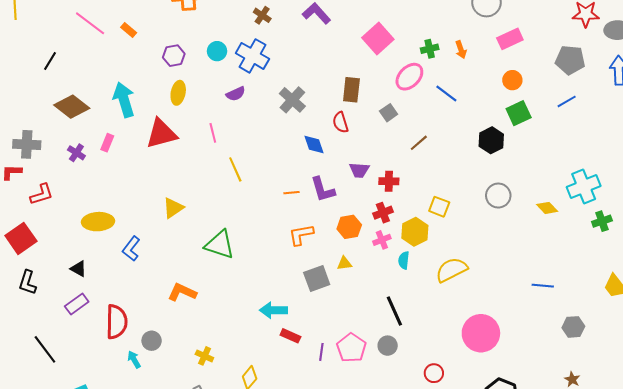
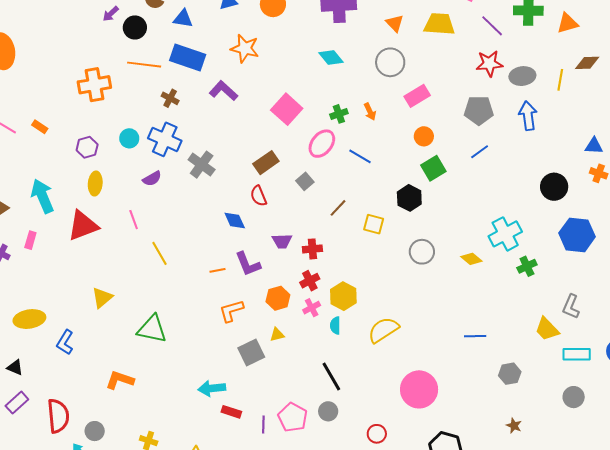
brown rectangle: (351, 90) -> (266, 163), turned 55
gray cross: (292, 100) -> (202, 165), moved
yellow square: (439, 207) -> (374, 224), moved

